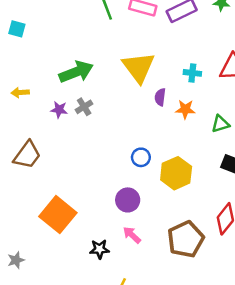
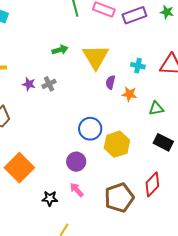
green arrow: (76, 72) -> (60, 50), moved, size x0.6
blue circle: (141, 157) -> (90, 129), size x1.5

